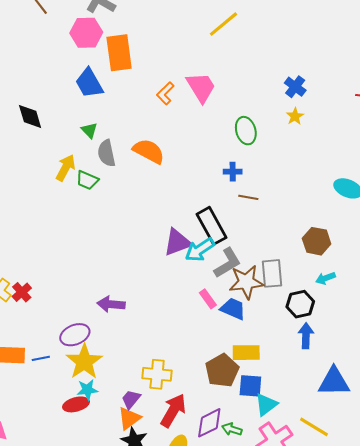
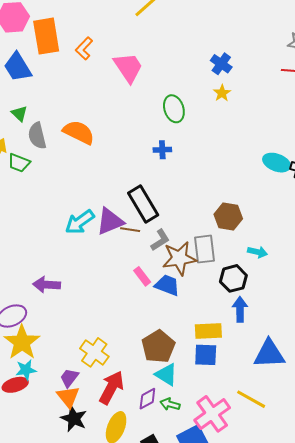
orange L-shape: (165, 93) -> (84, 48), moved
brown line: (248, 197) -> (130, 230), moved
brown hexagon: (317, 241) -> (228, 217), moved
cyan arrow: (200, 250) -> (80, 222), moved
gray L-shape: (228, 263) -> (160, 240), size x0.7
cyan arrow: (326, 278) -> (257, 252), turned -144
yellow rectangle: (246, 353) -> (208, 331), moved
yellow cross: (157, 374) -> (94, 352), turned 32
blue square: (250, 386) -> (206, 355), moved
cyan triangle: (266, 405) -> (166, 375), moved, turned -50
orange triangle: (129, 418) -> (68, 397), turned -30
purple diamond: (209, 423) -> (147, 399), size x0.7

